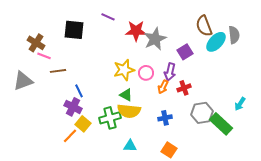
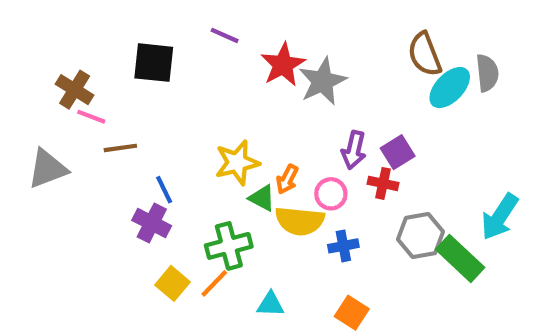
red star: (136, 31) -> (283, 65), turned -30
purple square: (185, 52) -> (398, 152), moved
yellow star: (124, 70) -> (237, 163), moved
pink circle: (146, 73) -> (331, 194), moved
orange arrow: (163, 87) -> (287, 179), moved
red cross: (184, 88) -> (383, 183), turned 32
cyan arrow: (240, 104) -> (500, 217), size x1.6
yellow semicircle: (129, 111) -> (300, 221), moved
yellow square: (83, 124) -> (173, 283), moved
orange line: (70, 136) -> (214, 283), moved

